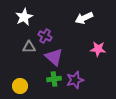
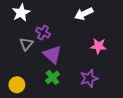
gray triangle: (29, 47) -> (26, 44), turned -48
green cross: (54, 79) -> (52, 77), turned -32
purple star: (75, 80) -> (89, 78), moved

